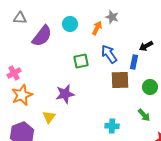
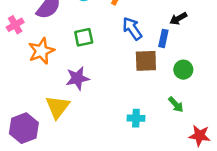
green square: (81, 61) -> (84, 37), moved
pink cross: (14, 73) -> (15, 25), moved
orange star: (22, 95) -> (41, 51), moved
yellow triangle: (49, 117) -> (58, 107), size x1.5

